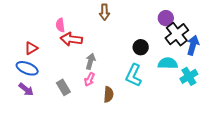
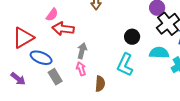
pink semicircle: (60, 25) -> (52, 15), turned -136
red triangle: (31, 48) -> (23, 38), size x1.6
blue ellipse: (27, 68) -> (41, 58), moved
pink arrow: (89, 79) -> (81, 69), turned 136

